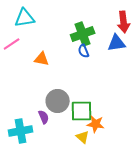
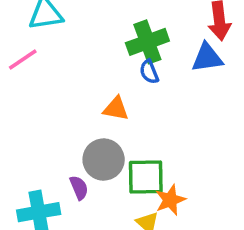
orange triangle: (42, 59) -> (116, 109), moved
orange star: (96, 124) -> (170, 200), turned -30

